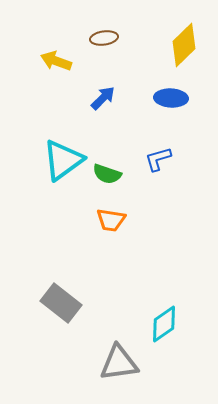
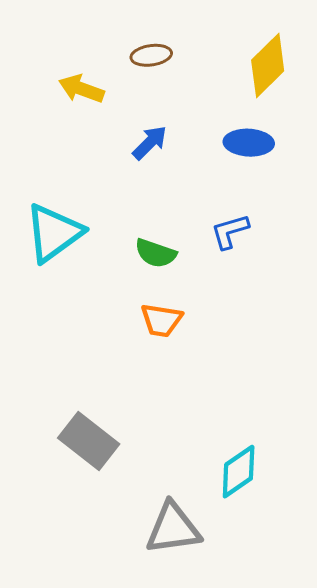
cyan triangle: (63, 160) -> (54, 233), moved

